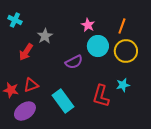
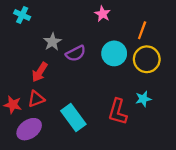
cyan cross: (15, 20) -> (22, 15), moved
pink star: (88, 25) -> (102, 14), moved
red arrow: (26, 52) -> (40, 72), moved
purple semicircle: (74, 62) -> (76, 53), moved

